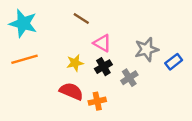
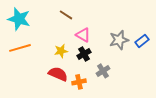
blue rectangle: (174, 62) -> (142, 41), moved
gray cross: (129, 78) -> (103, 71), moved

